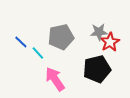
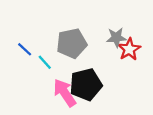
black pentagon: (97, 69) -> (86, 85), moved

